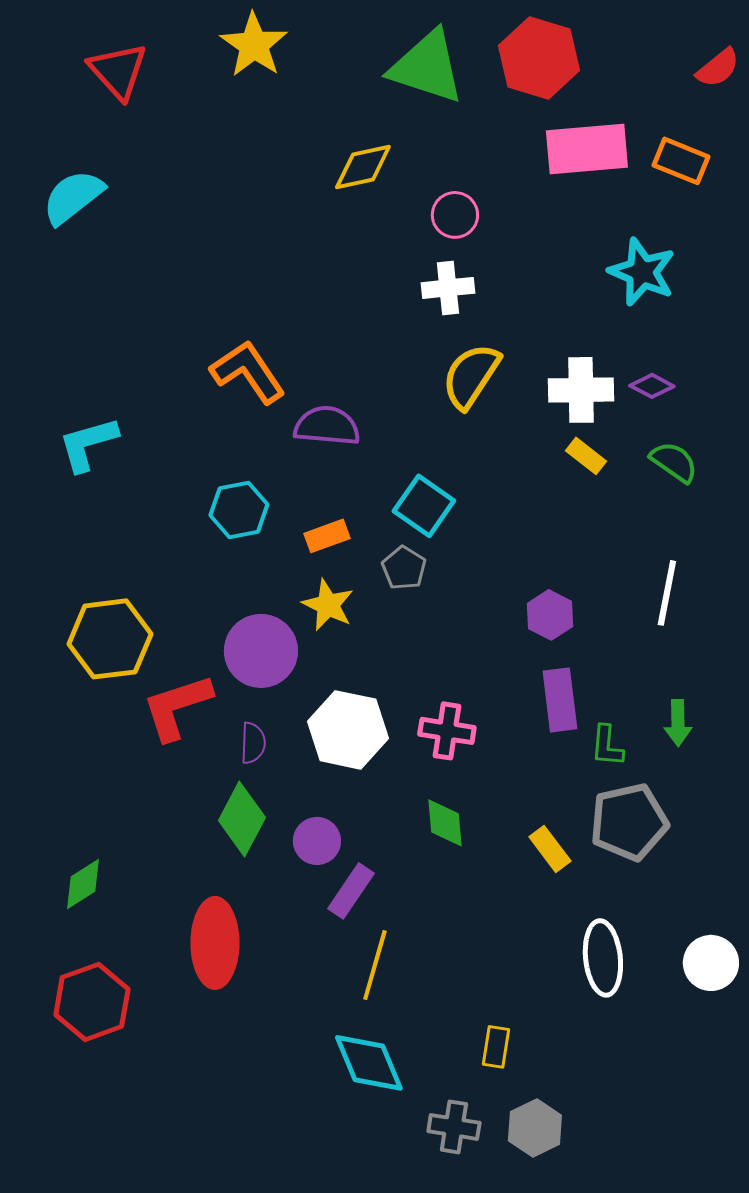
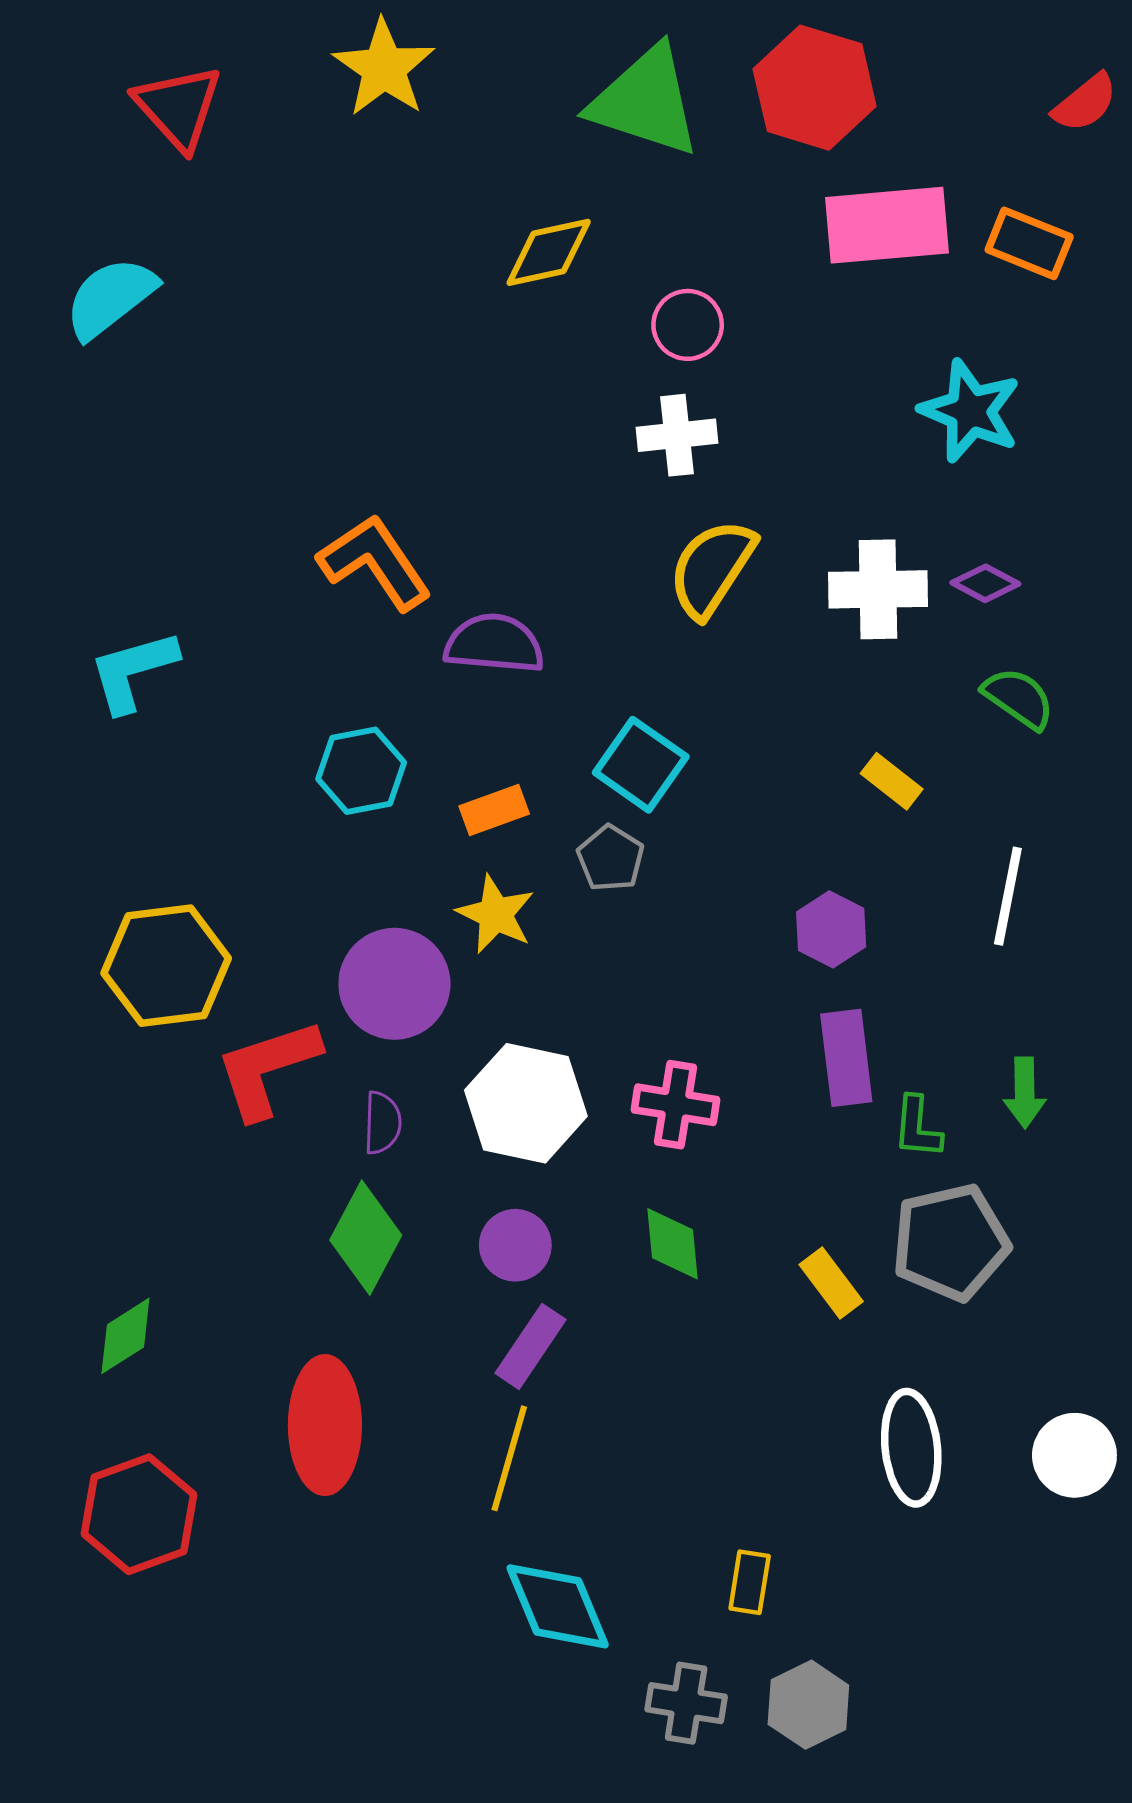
yellow rectangle: (586, 456) -> (892, 781), moved
purple circle: (317, 841) -> (515, 1245), moved
yellow line: (375, 965) -> (509, 1458), moved

